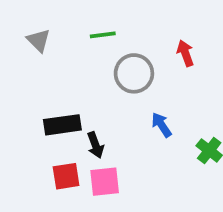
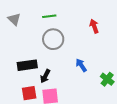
gray circle: (134, 73) -> (53, 39), moved
black arrow: (95, 145) -> (45, 76), turned 48

